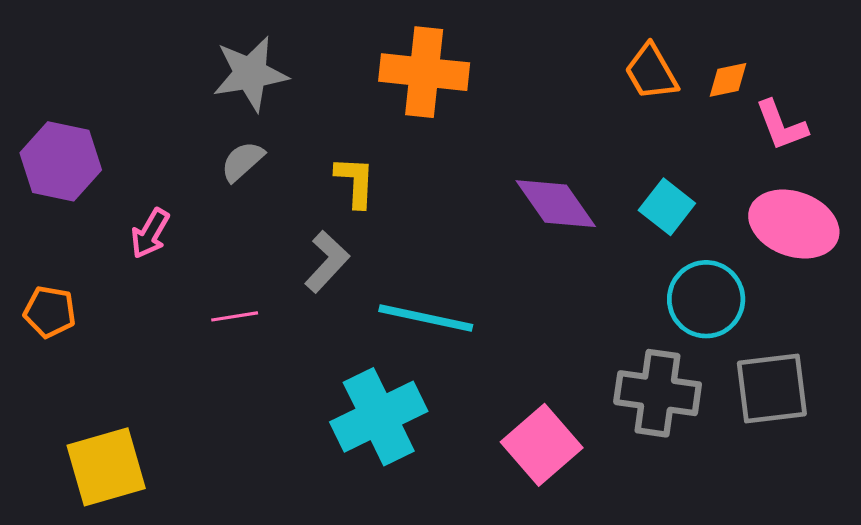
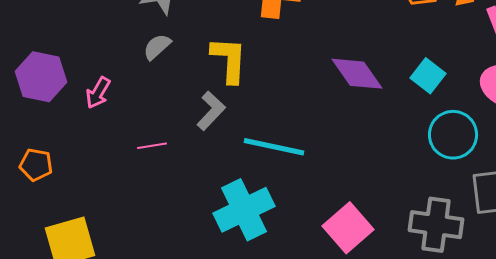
purple hexagon: (61, 161) -> (41, 77), moved
yellow L-shape: (355, 182) -> (229, 60), size x1.4
orange pentagon: (50, 312) -> (36, 165), moved
gray cross: (658, 393) -> (436, 225), moved

